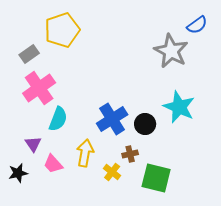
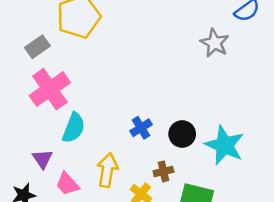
gray star: (171, 51) -> (215, 43), size x0.7
cyan star: (179, 107) -> (225, 145), moved
blue cross: (112, 119) -> (141, 128), size x0.6

